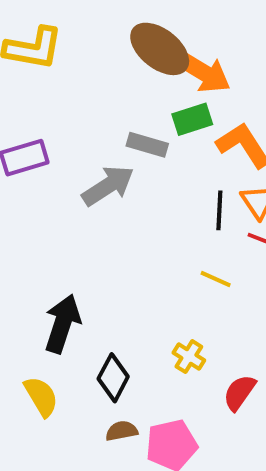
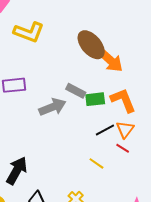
green rectangle: (192, 119) -> (95, 99), moved
black line: (219, 210) -> (105, 130), turned 48

